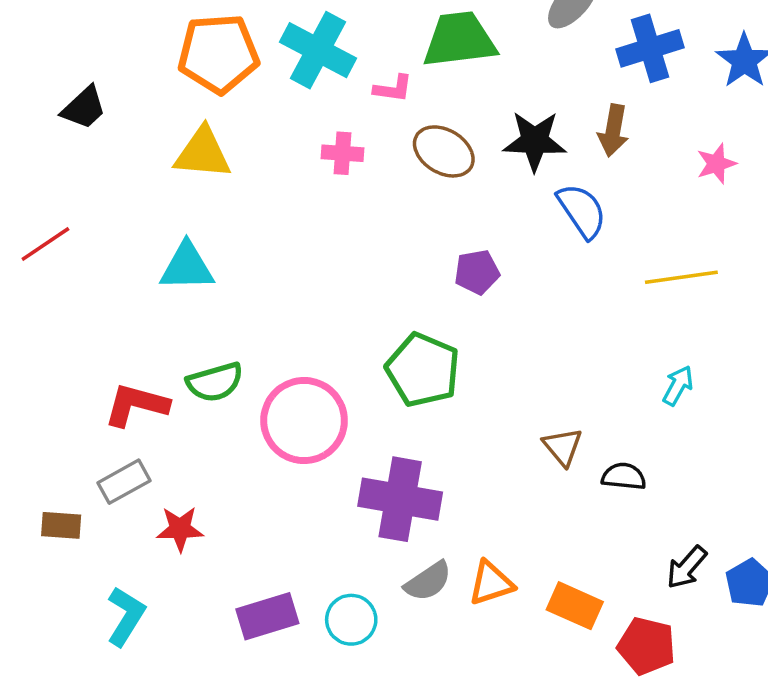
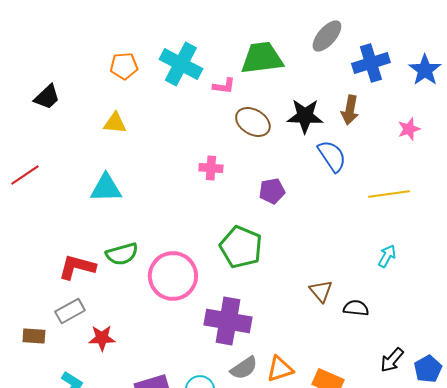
orange pentagon: (218, 54) -> (124, 66), size x0.6
yellow triangle: (203, 153) -> (115, 123), size x0.7
pink cross: (342, 153) -> (211, 168), moved

